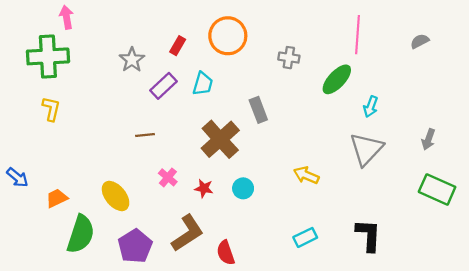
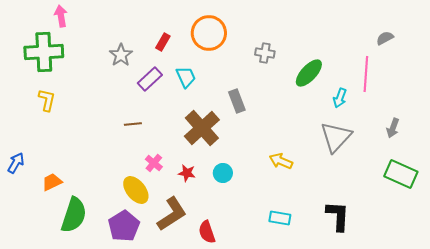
pink line: (358, 35) -> (366, 74), moved
cyan trapezoid: (203, 84) -> (186, 77), turned -40
blue arrow: (17, 177) -> (16, 163), turned -100
yellow ellipse: (116, 196) -> (136, 190), moved
cyan rectangle: (305, 237) -> (280, 218), turned 35

